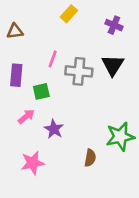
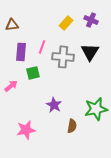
yellow rectangle: (69, 14) -> (66, 23), moved
purple rectangle: (16, 75) -> (21, 52), moved
pink arrow: (26, 117) -> (11, 86), moved
purple star: (54, 129) -> (54, 105), moved

